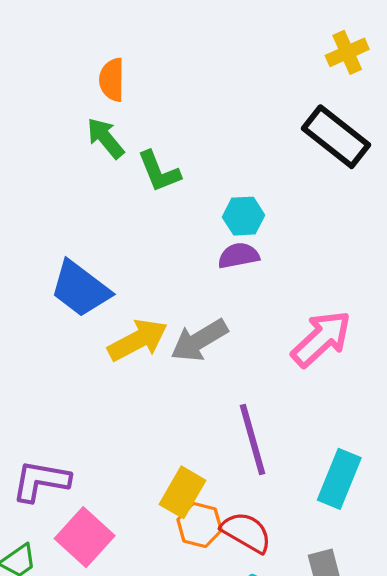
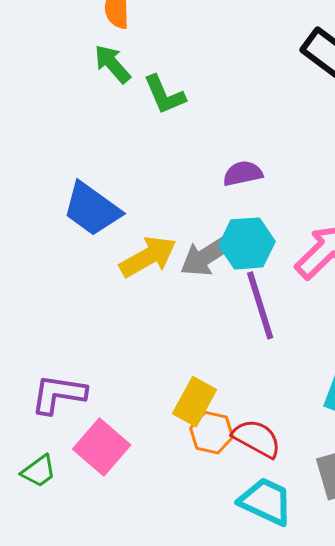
cyan hexagon: (244, 216) -> (247, 243), moved, size x1.4
purple line: (252, 440) -> (260, 305), moved

